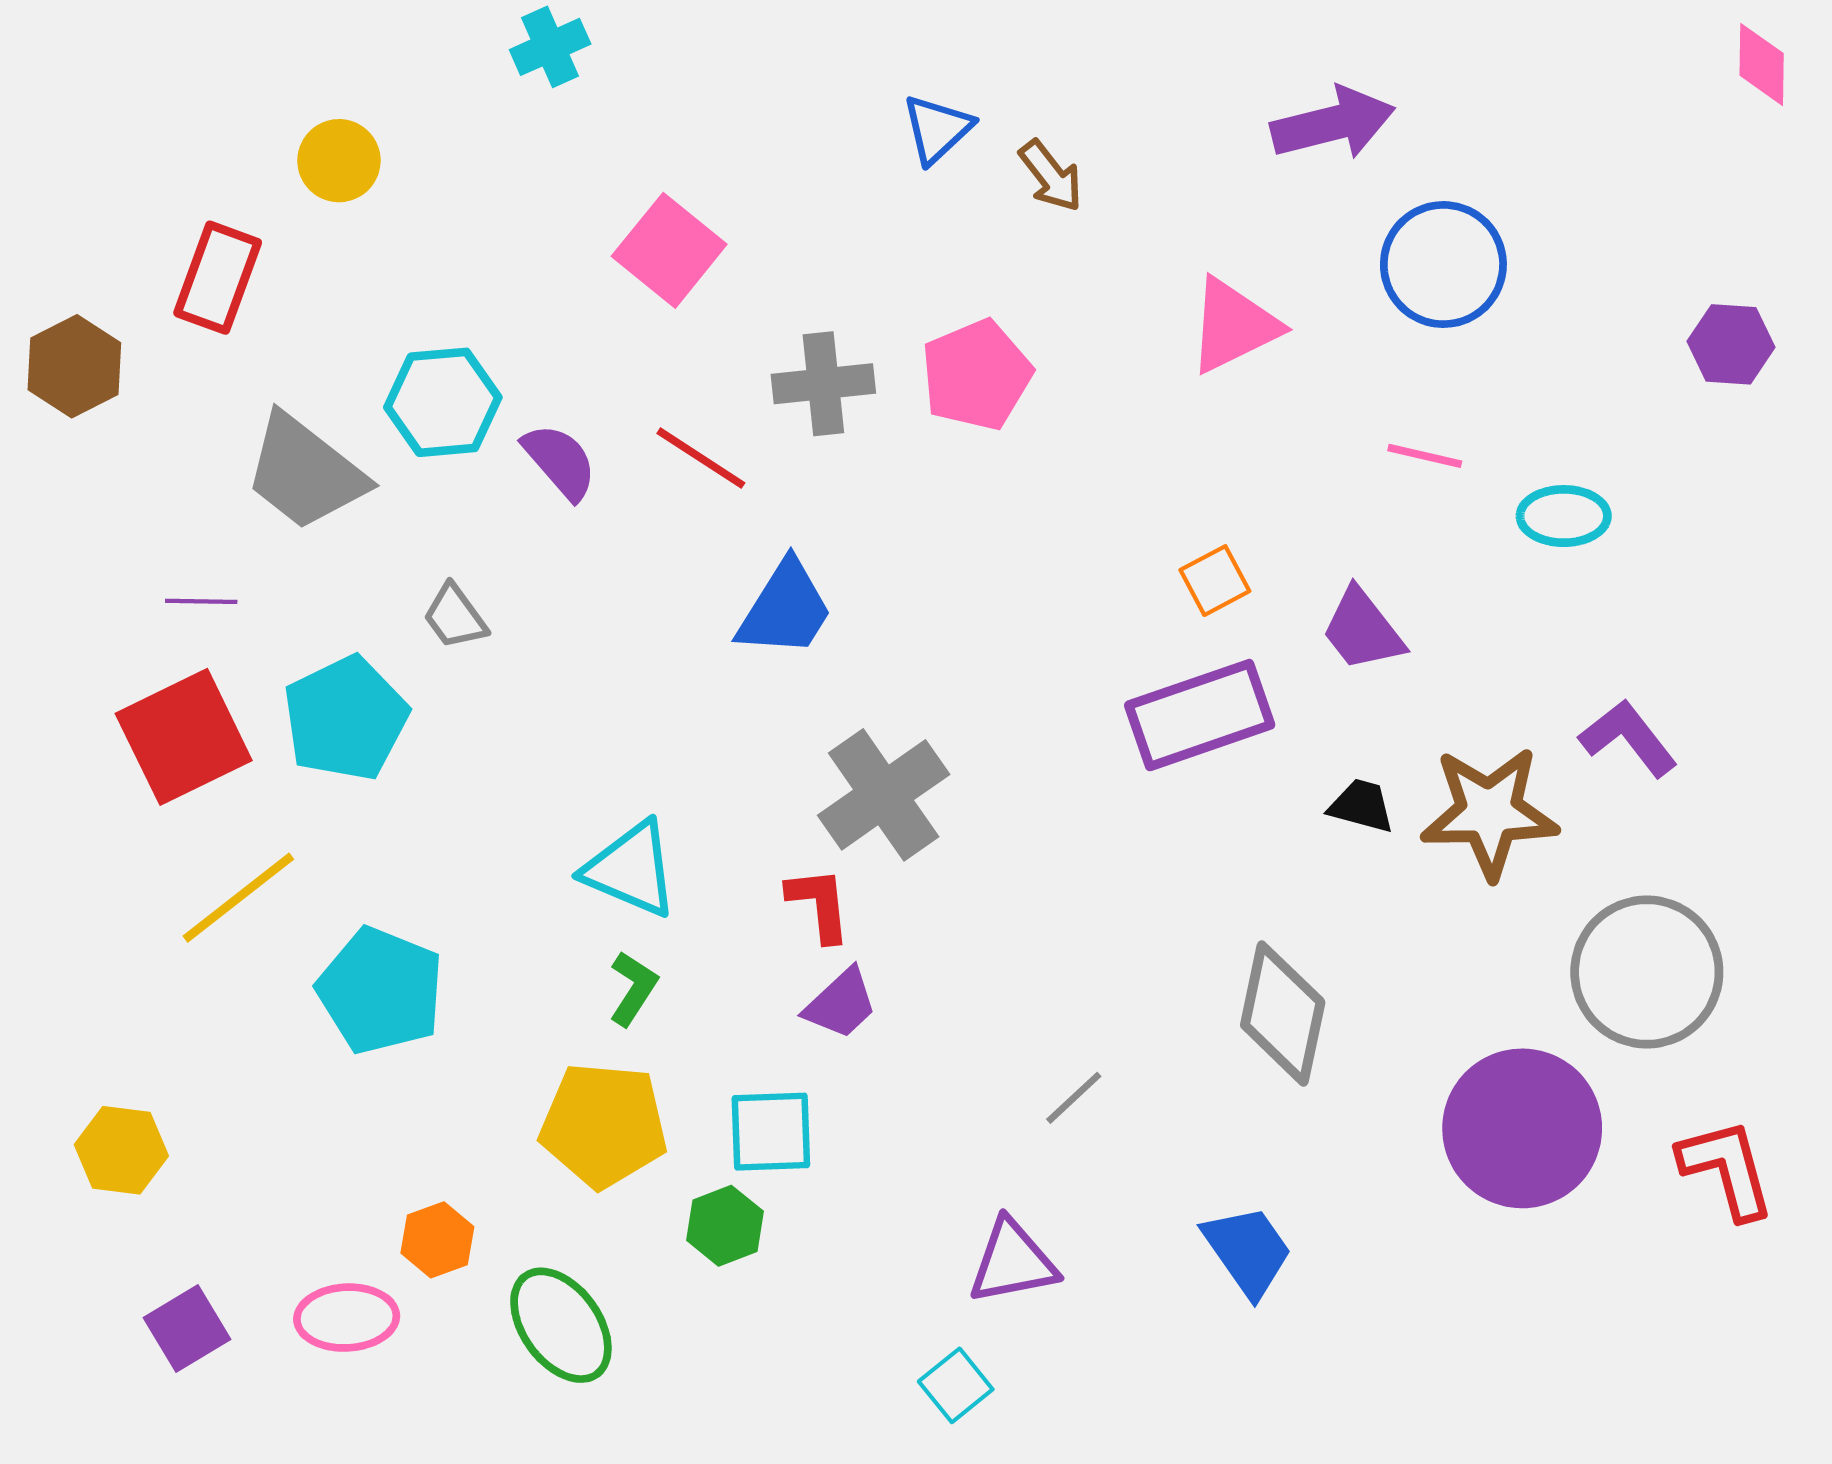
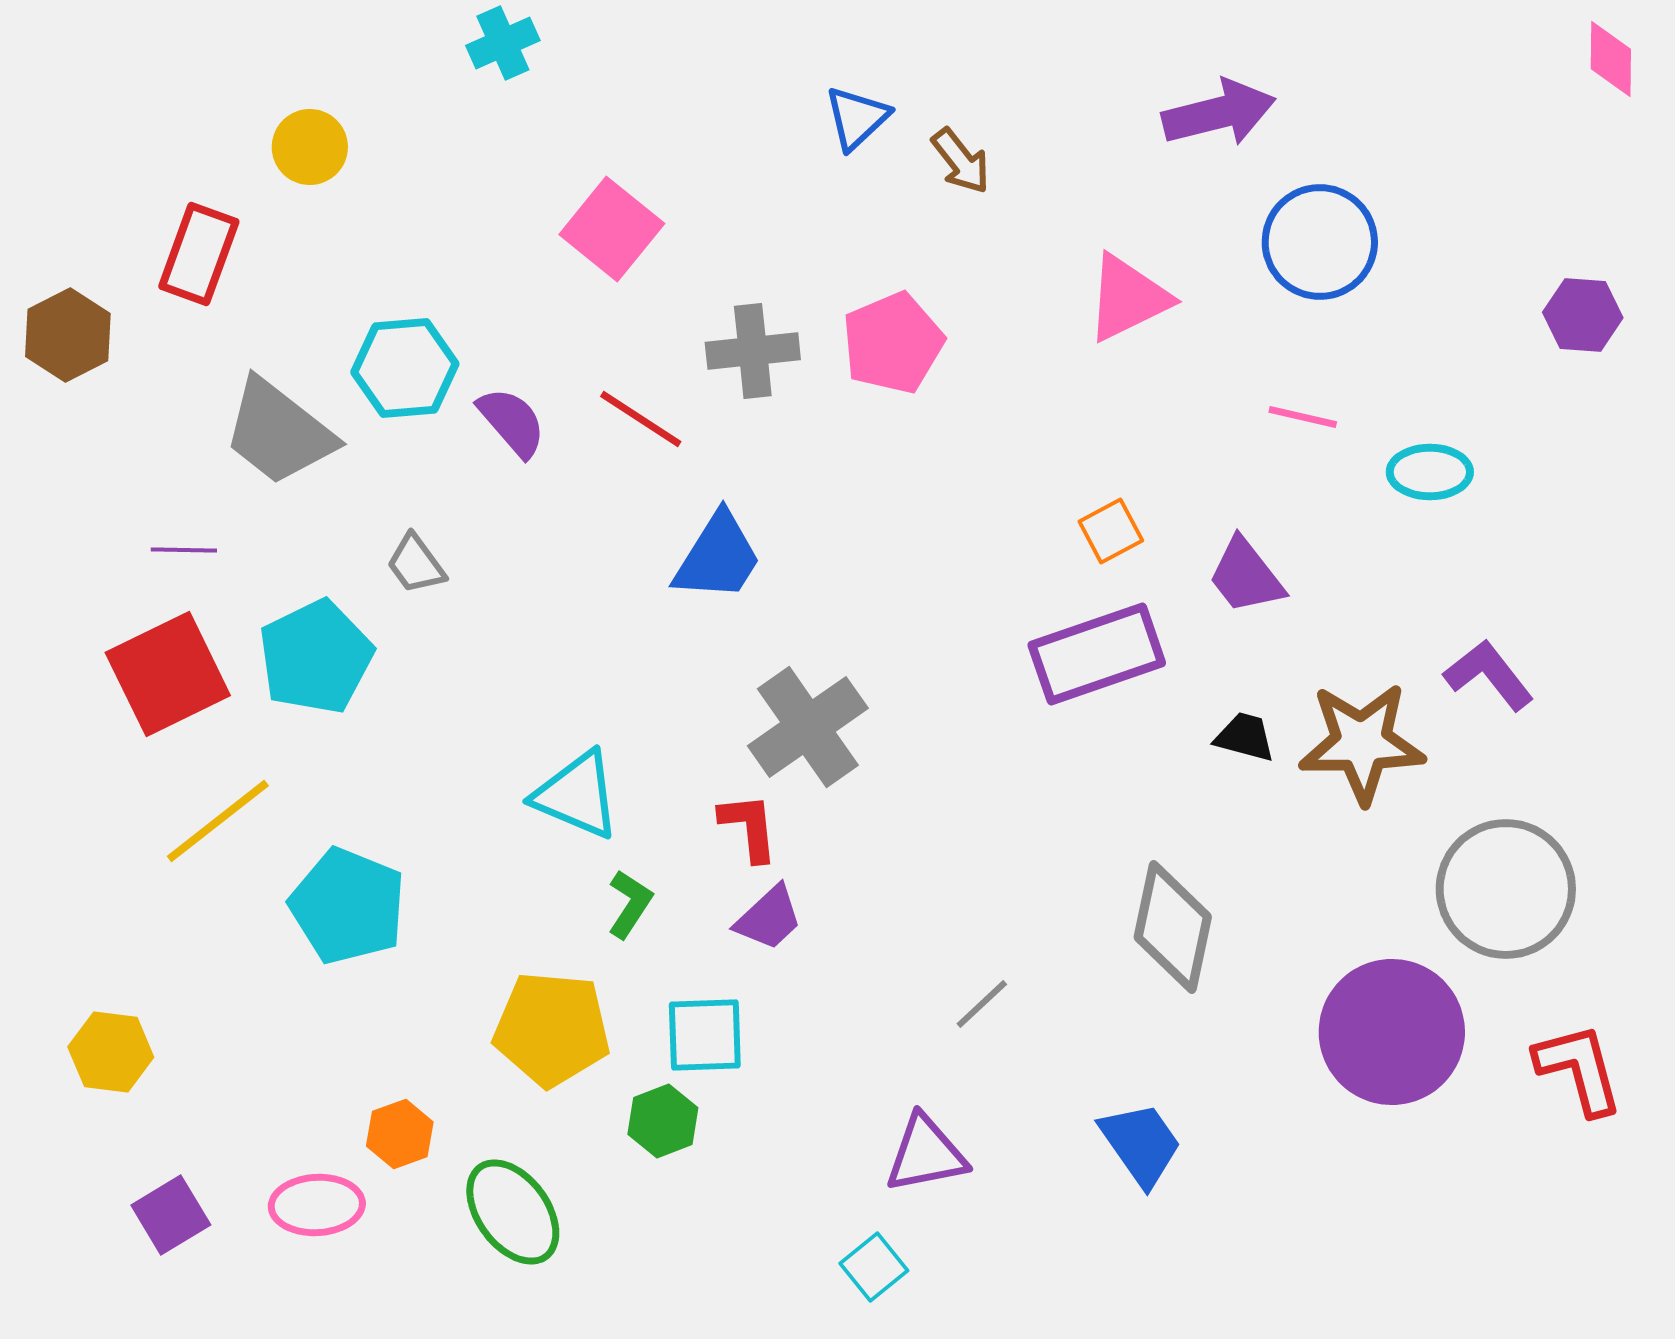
green L-shape: (633, 988) -> (630, 904), moved

